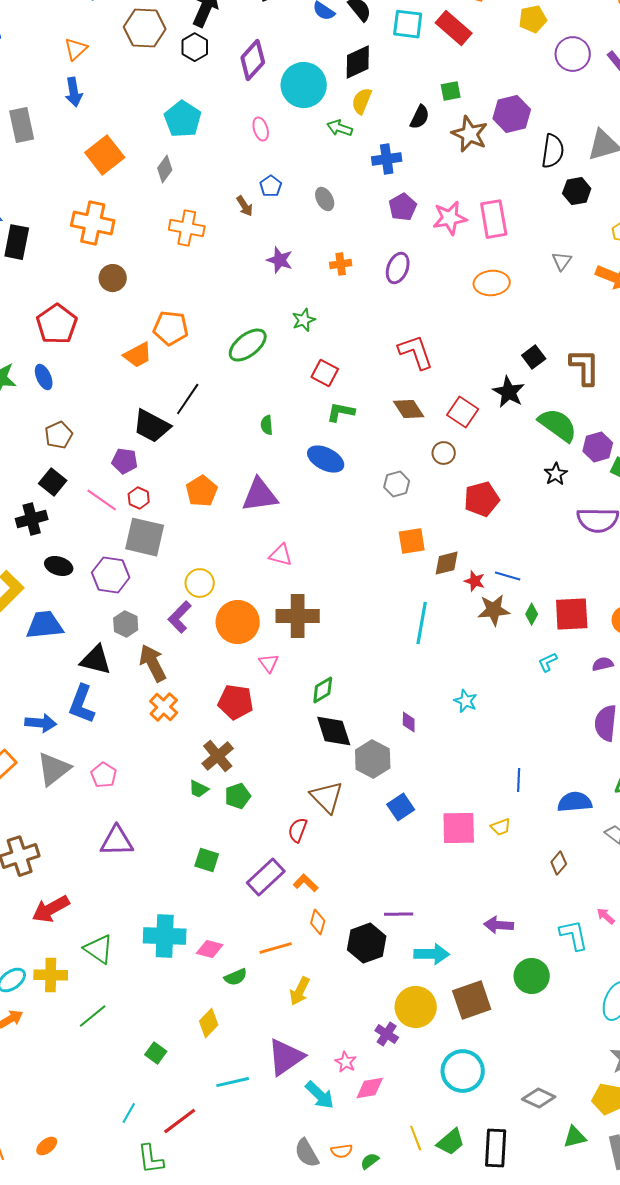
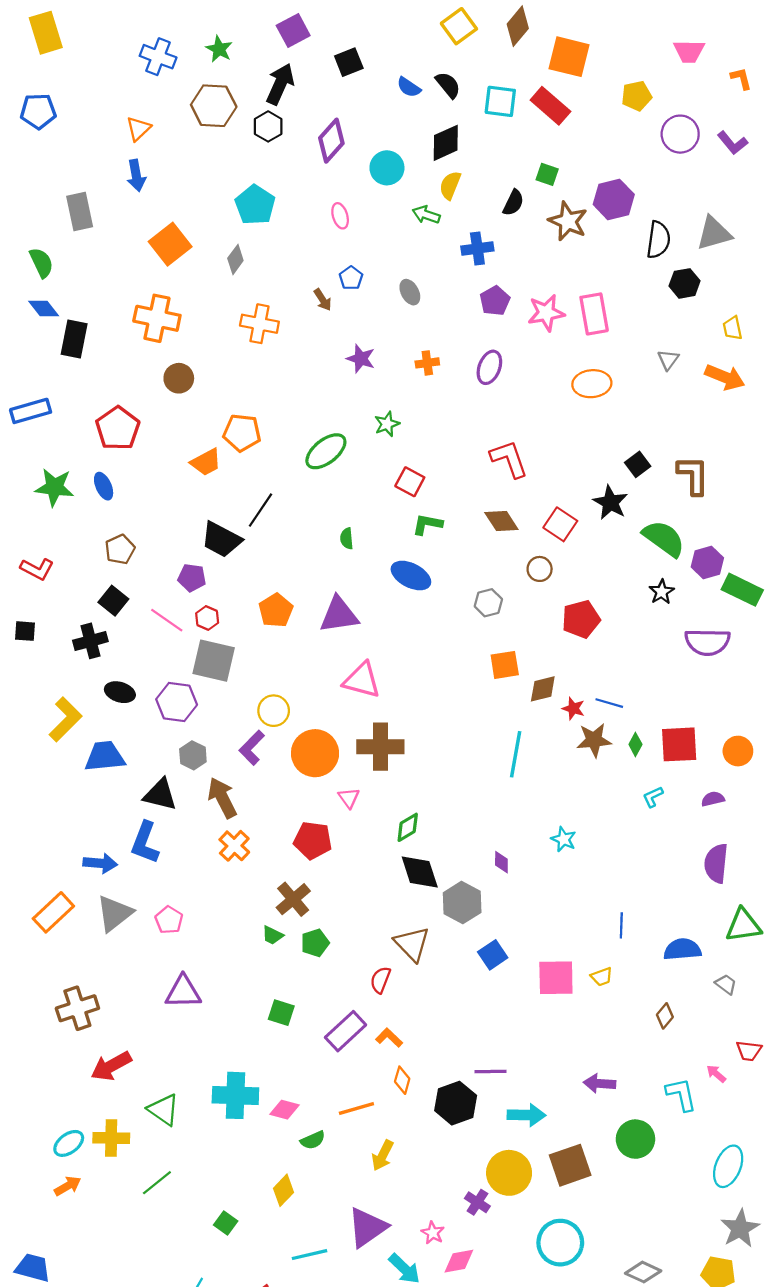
cyan circle: (304, 85) -> (387, 168), size x0.7
green square: (451, 91) -> (547, 174), turned 30
pink triangle: (281, 555) -> (362, 680), size x1.5

